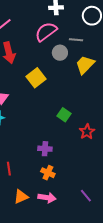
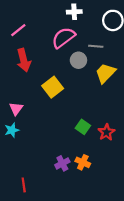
red star: (87, 132) -> (106, 132), moved
purple cross: (45, 149) -> (62, 163), turned -32
orange cross: (48, 173) -> (83, 162), moved

